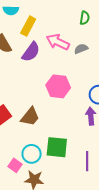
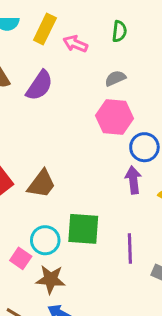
yellow rectangle: (28, 26) -> (45, 29), moved
pink arrow: (58, 42) -> (75, 44), moved, size x0.7
pink hexagon: (58, 86) -> (114, 117), moved

